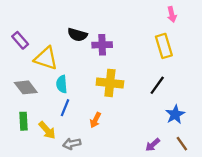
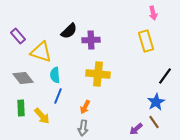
black semicircle: (77, 35) -> (69, 31), turned -60
black line: (157, 85) -> (165, 76), moved
gray arrow: (72, 144) -> (83, 128), moved, turned -70
brown line: (182, 144) -> (154, 122), moved

